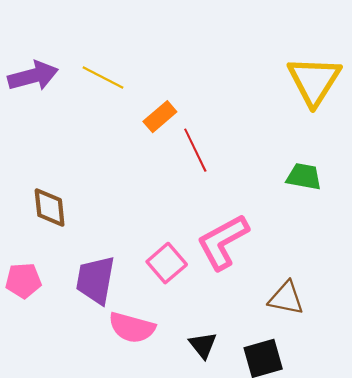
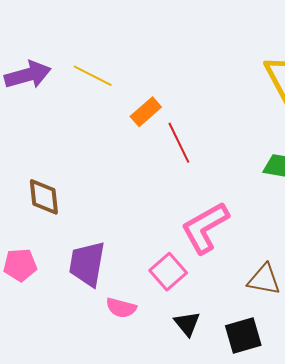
pink square: (167, 263) -> (168, 272), moved
pink semicircle: (132, 328) -> (121, 308), size x0.7

